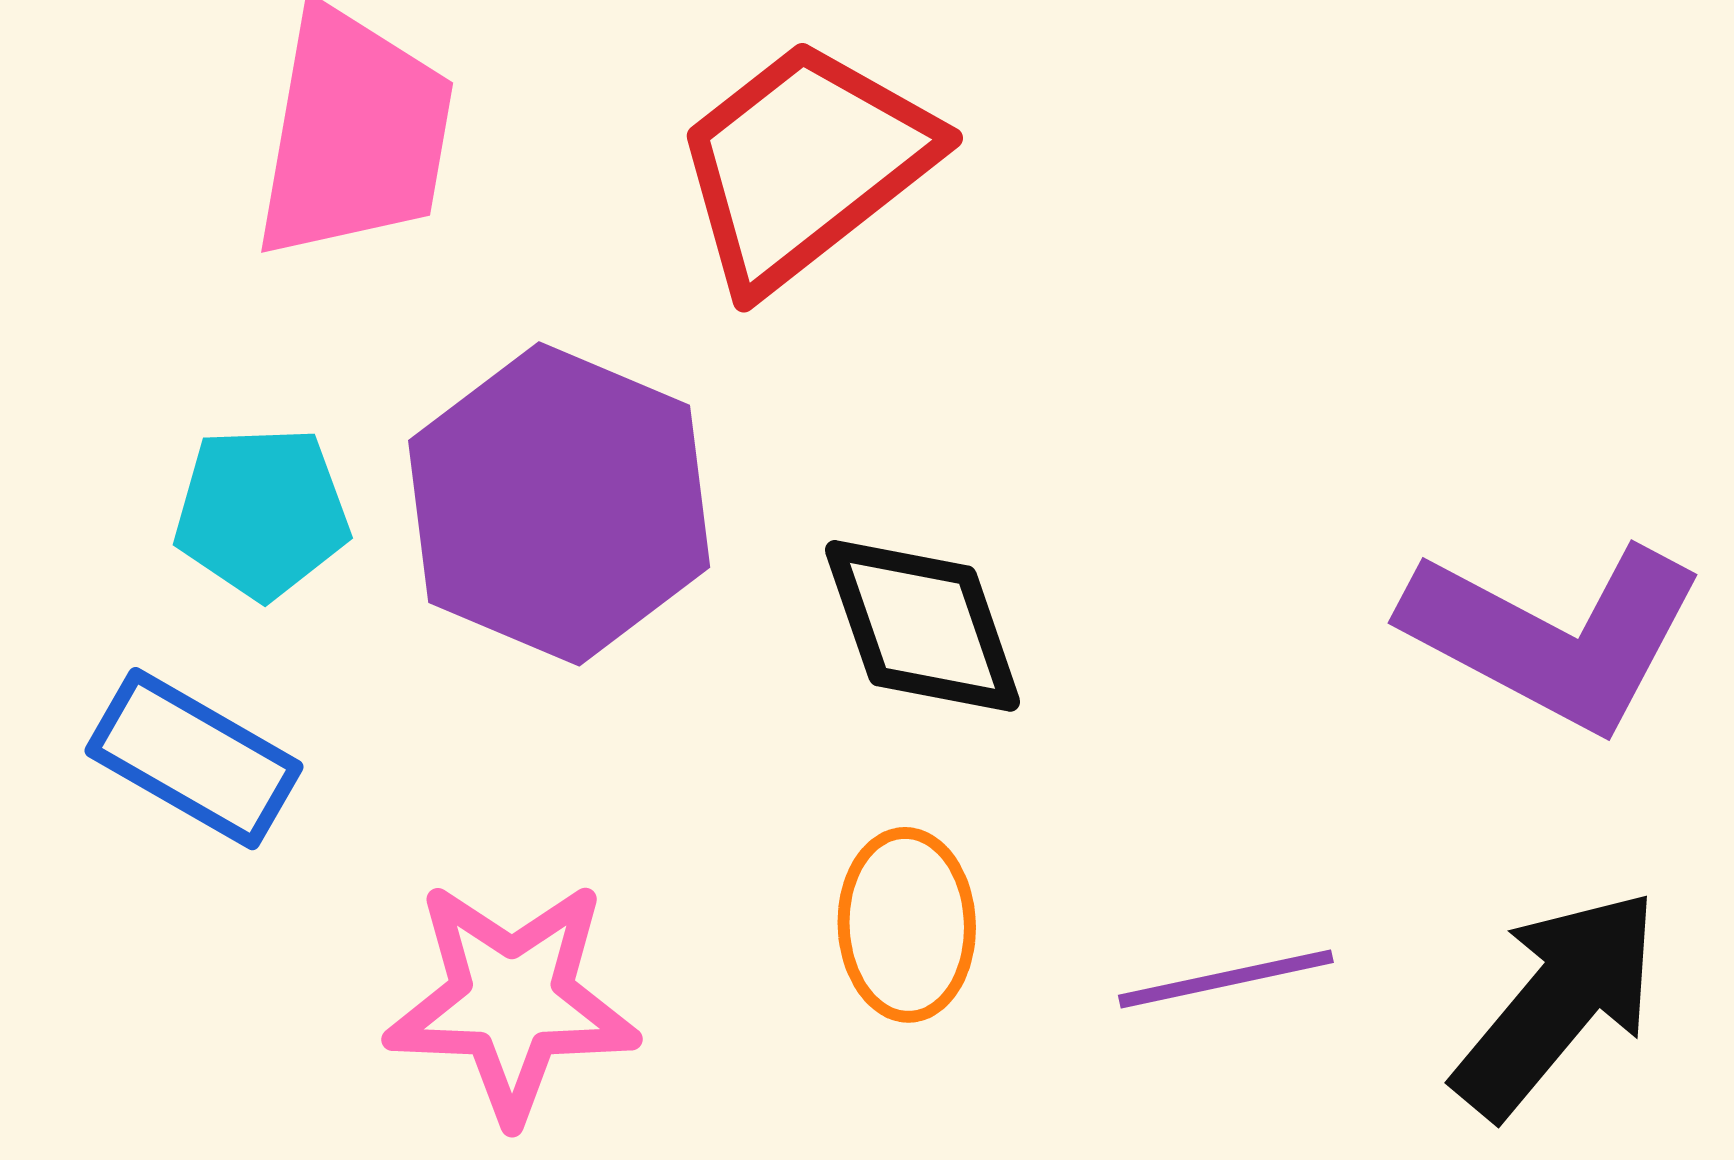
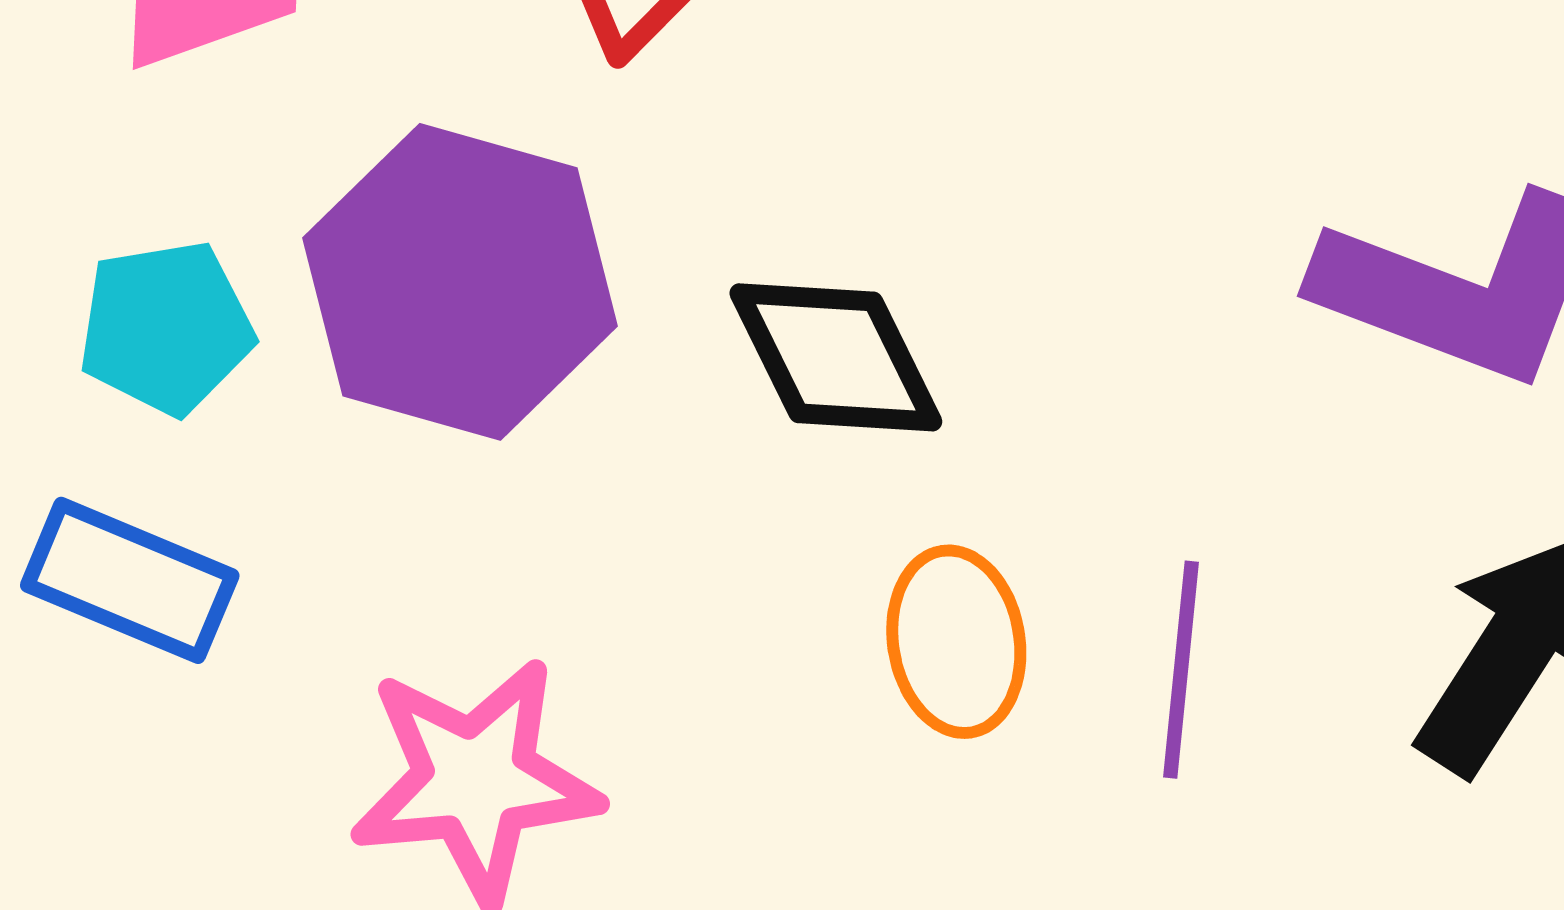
orange ellipse: (907, 925) -> (956, 642), moved
purple line: (1226, 979) -> (1181, 670), turned -65

